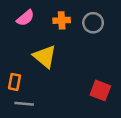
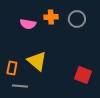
pink semicircle: (25, 18) -> (28, 24), moved, turned 49
yellow triangle: (45, 57) -> (37, 61), moved

